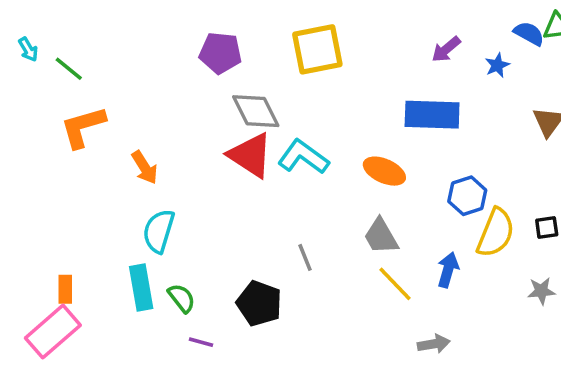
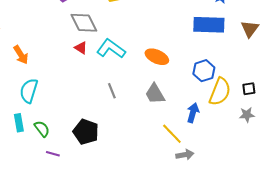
blue rectangle: (432, 115) -> (209, 25), moved
red triangle: (250, 155) -> (81, 48), size x0.5
gray line: (305, 257) -> (112, 91), moved
yellow line: (395, 284) -> (172, 134), moved
cyan rectangle: (141, 287) -> (19, 123), size x0.7
gray star: (541, 291) -> (247, 115), moved

